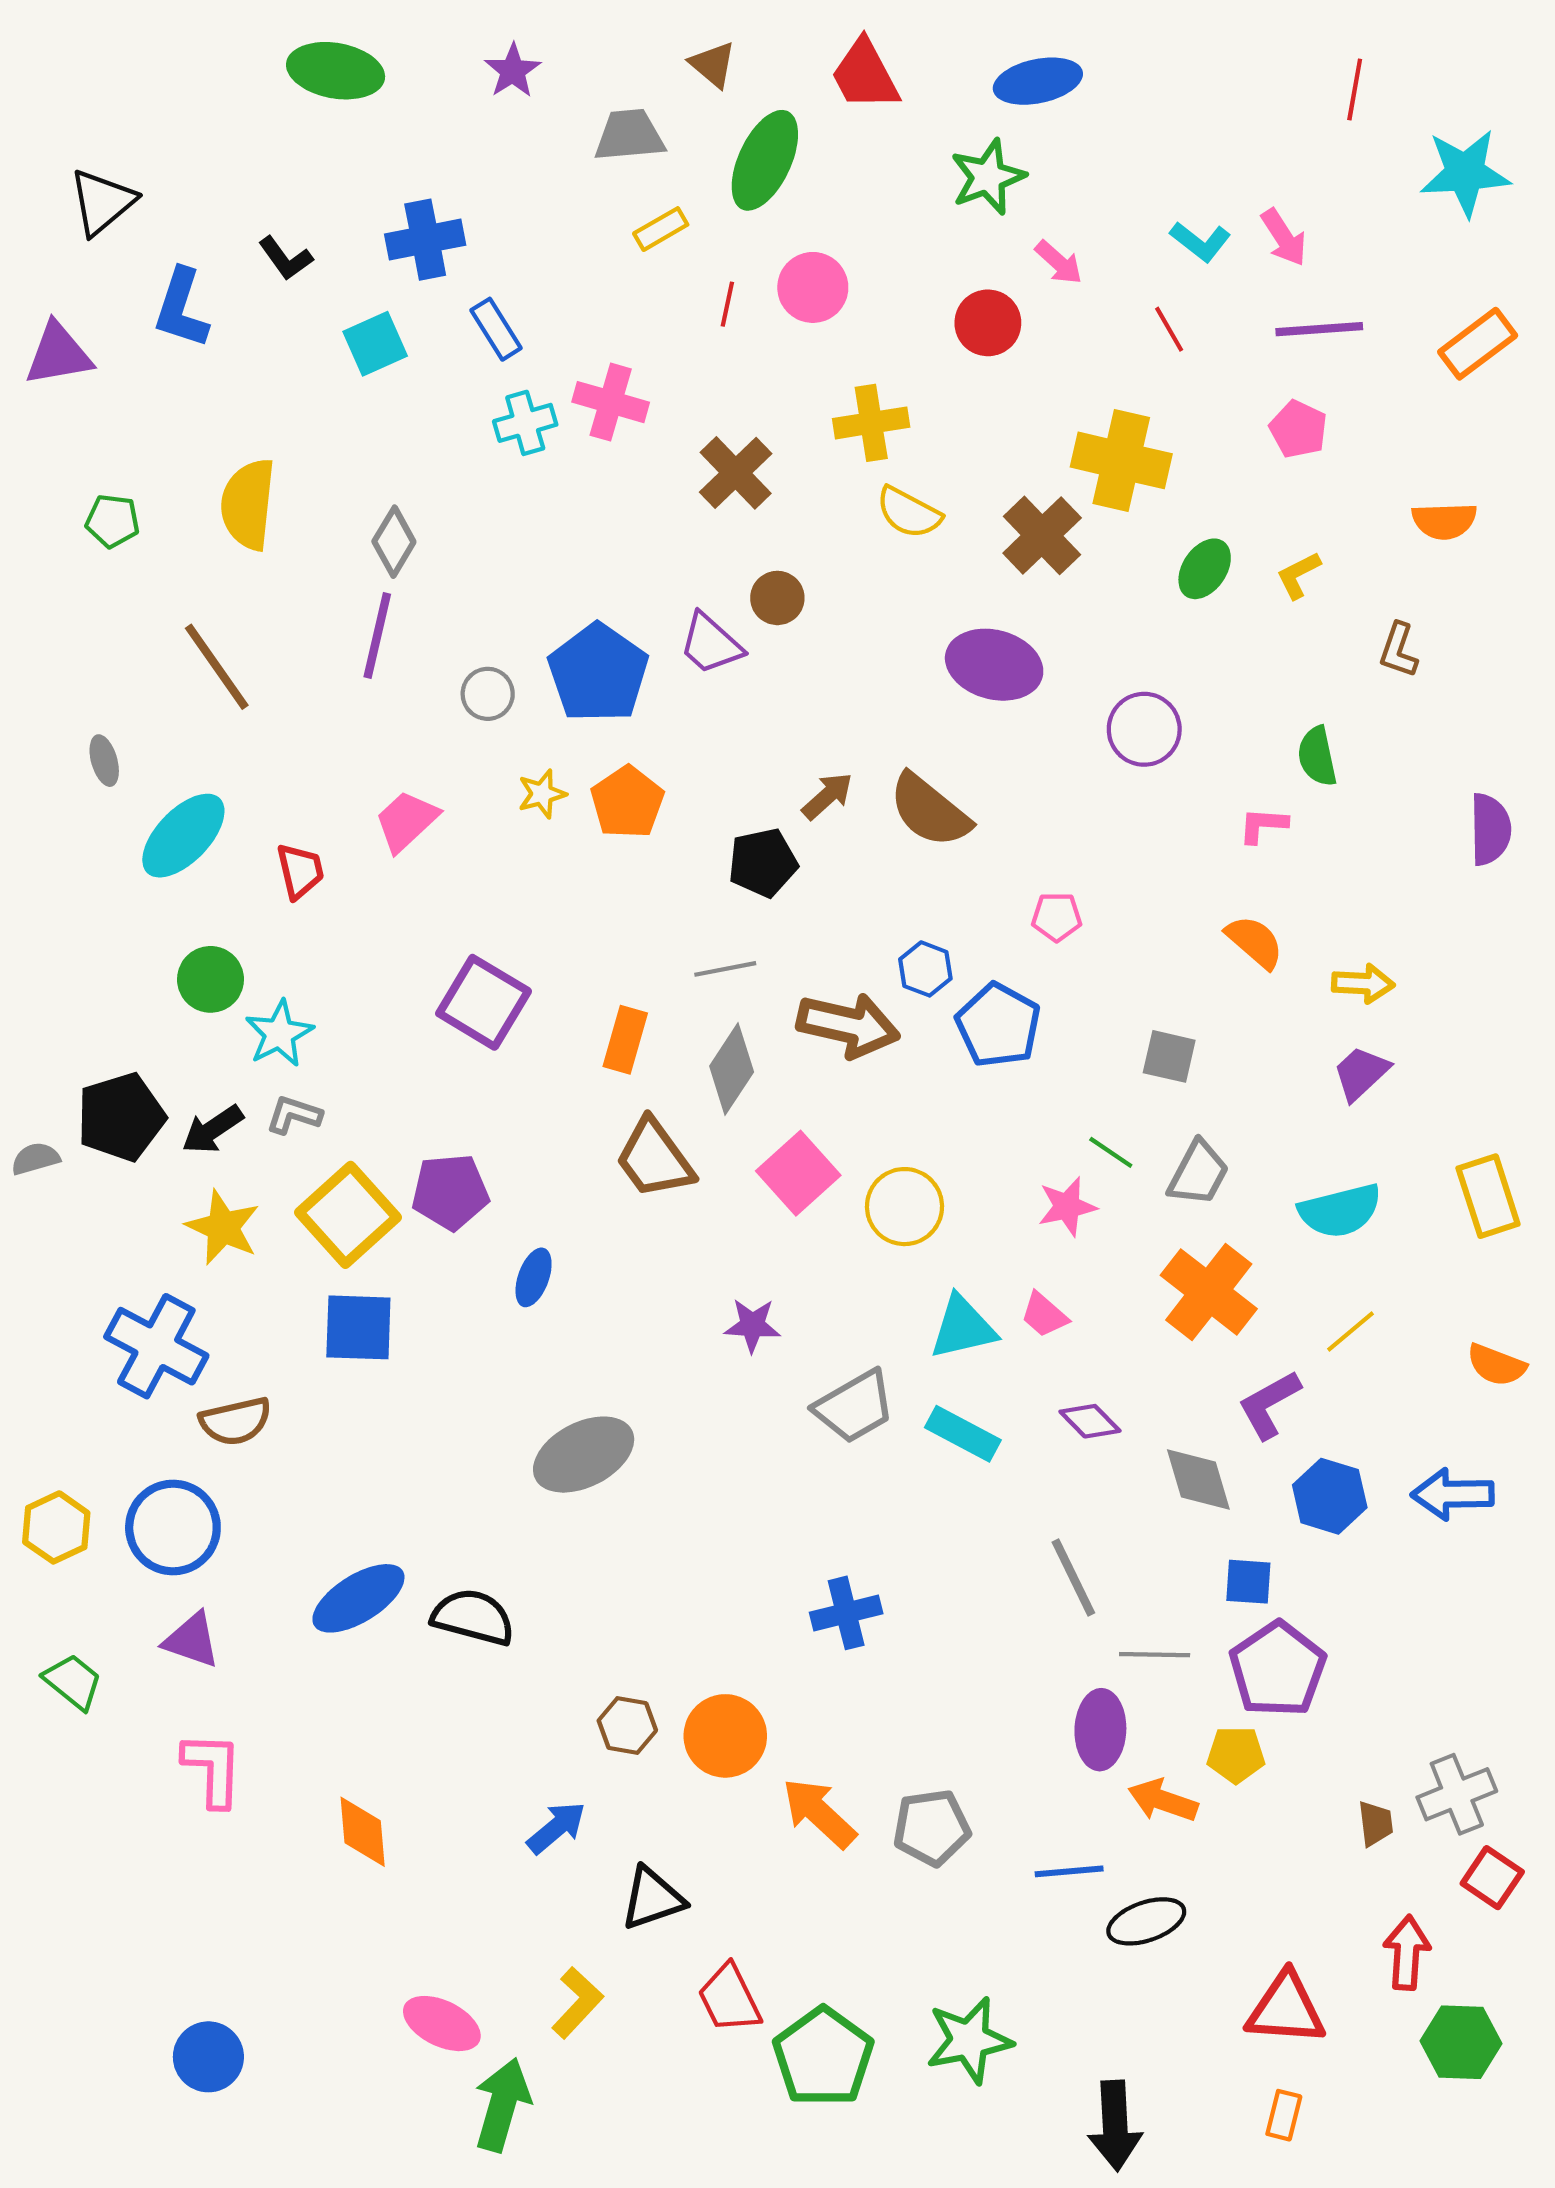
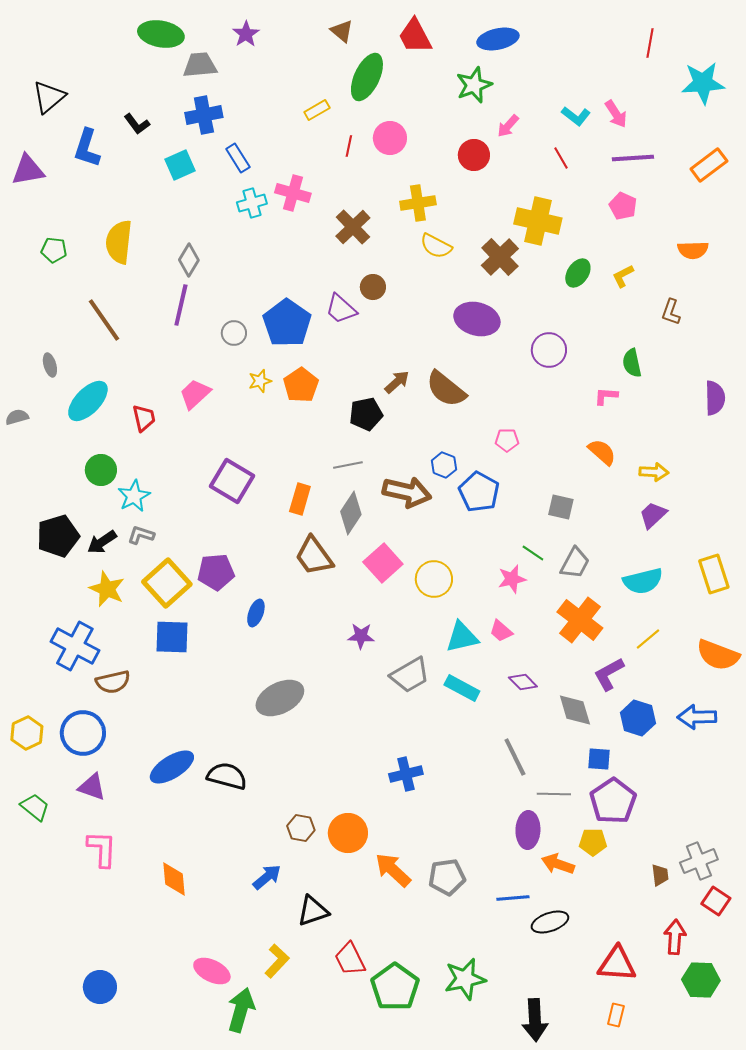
gray trapezoid: (629, 135) -> (200, 65), moved
pink arrow: (1059, 262) -> (508, 126), turned 90
gray semicircle: (35, 1159) -> (17, 417), moved
orange semicircle: (1496, 1365) -> (718, 655), size x1.5

